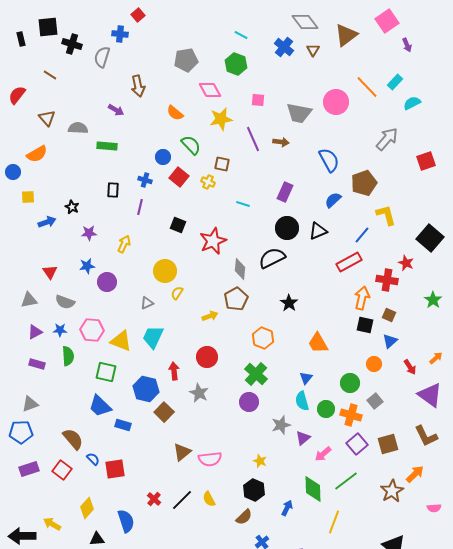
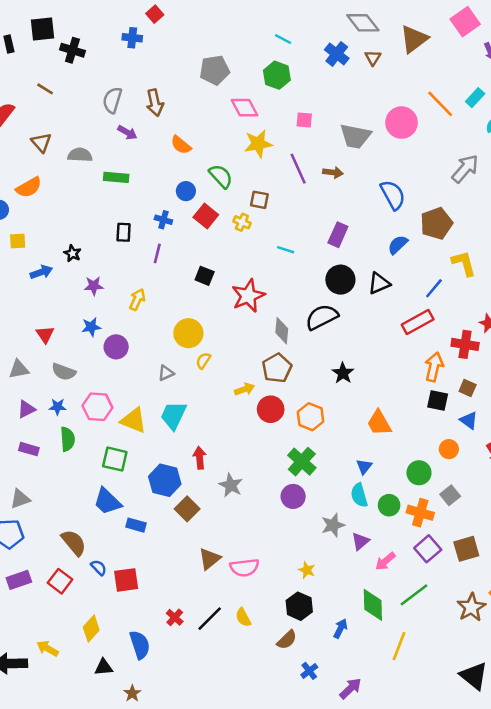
gray semicircle: (102, 57) -> (112, 100), moved
orange semicircle: (175, 113) -> (181, 145), moved
blue triangle: (390, 341) -> (469, 420), turned -42
red circle: (207, 357) -> (271, 409), moved

